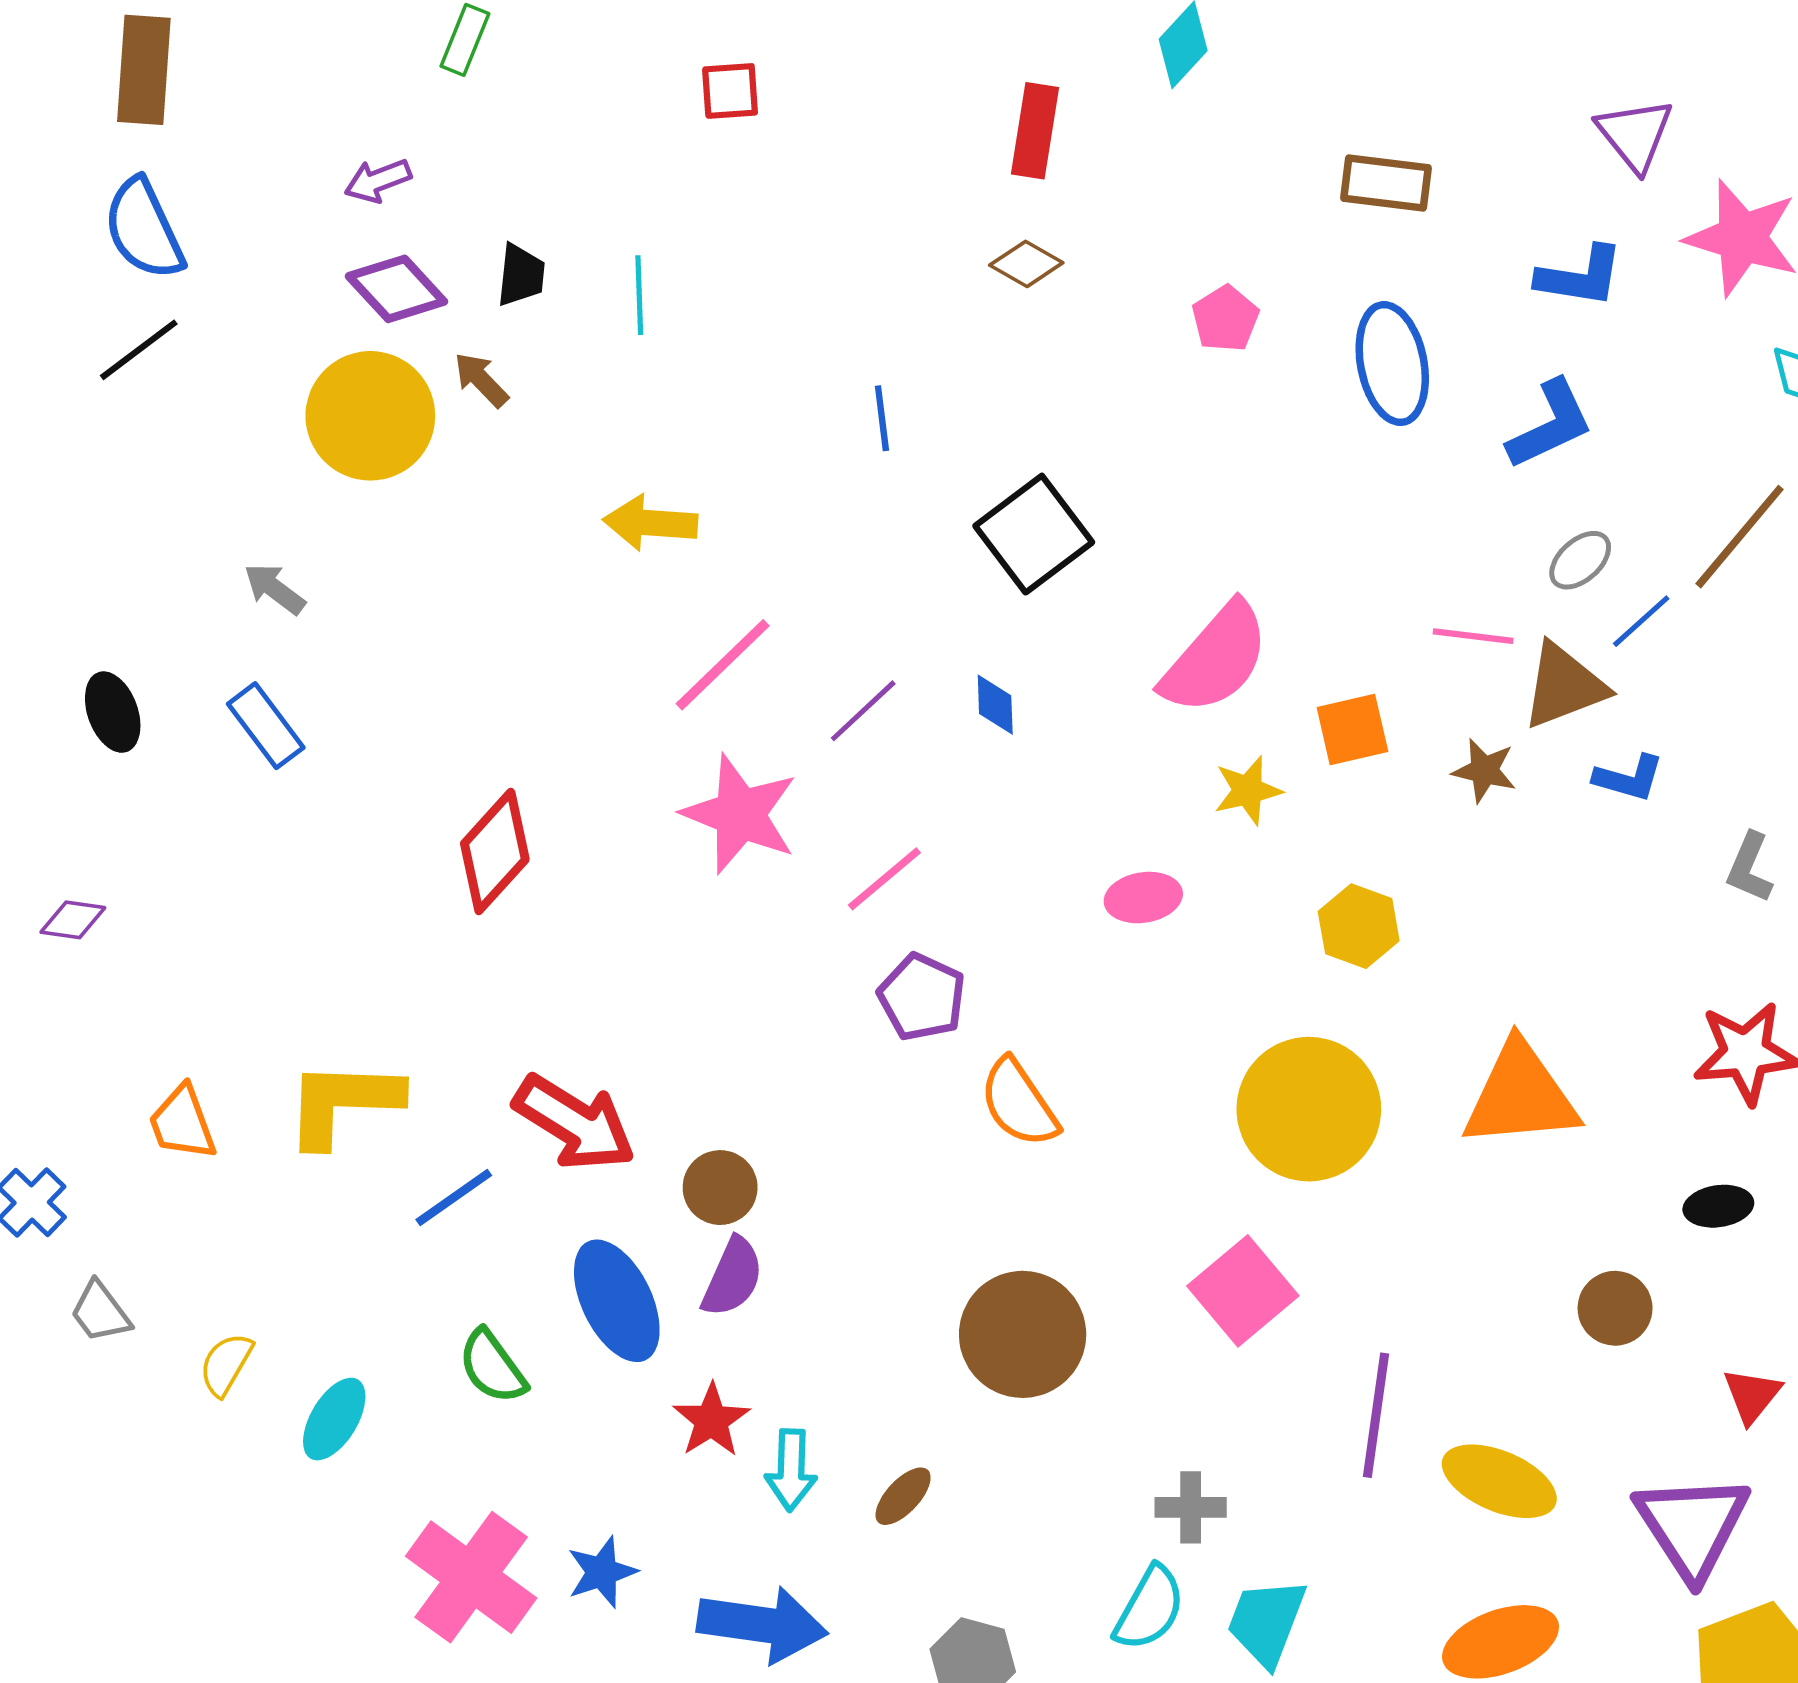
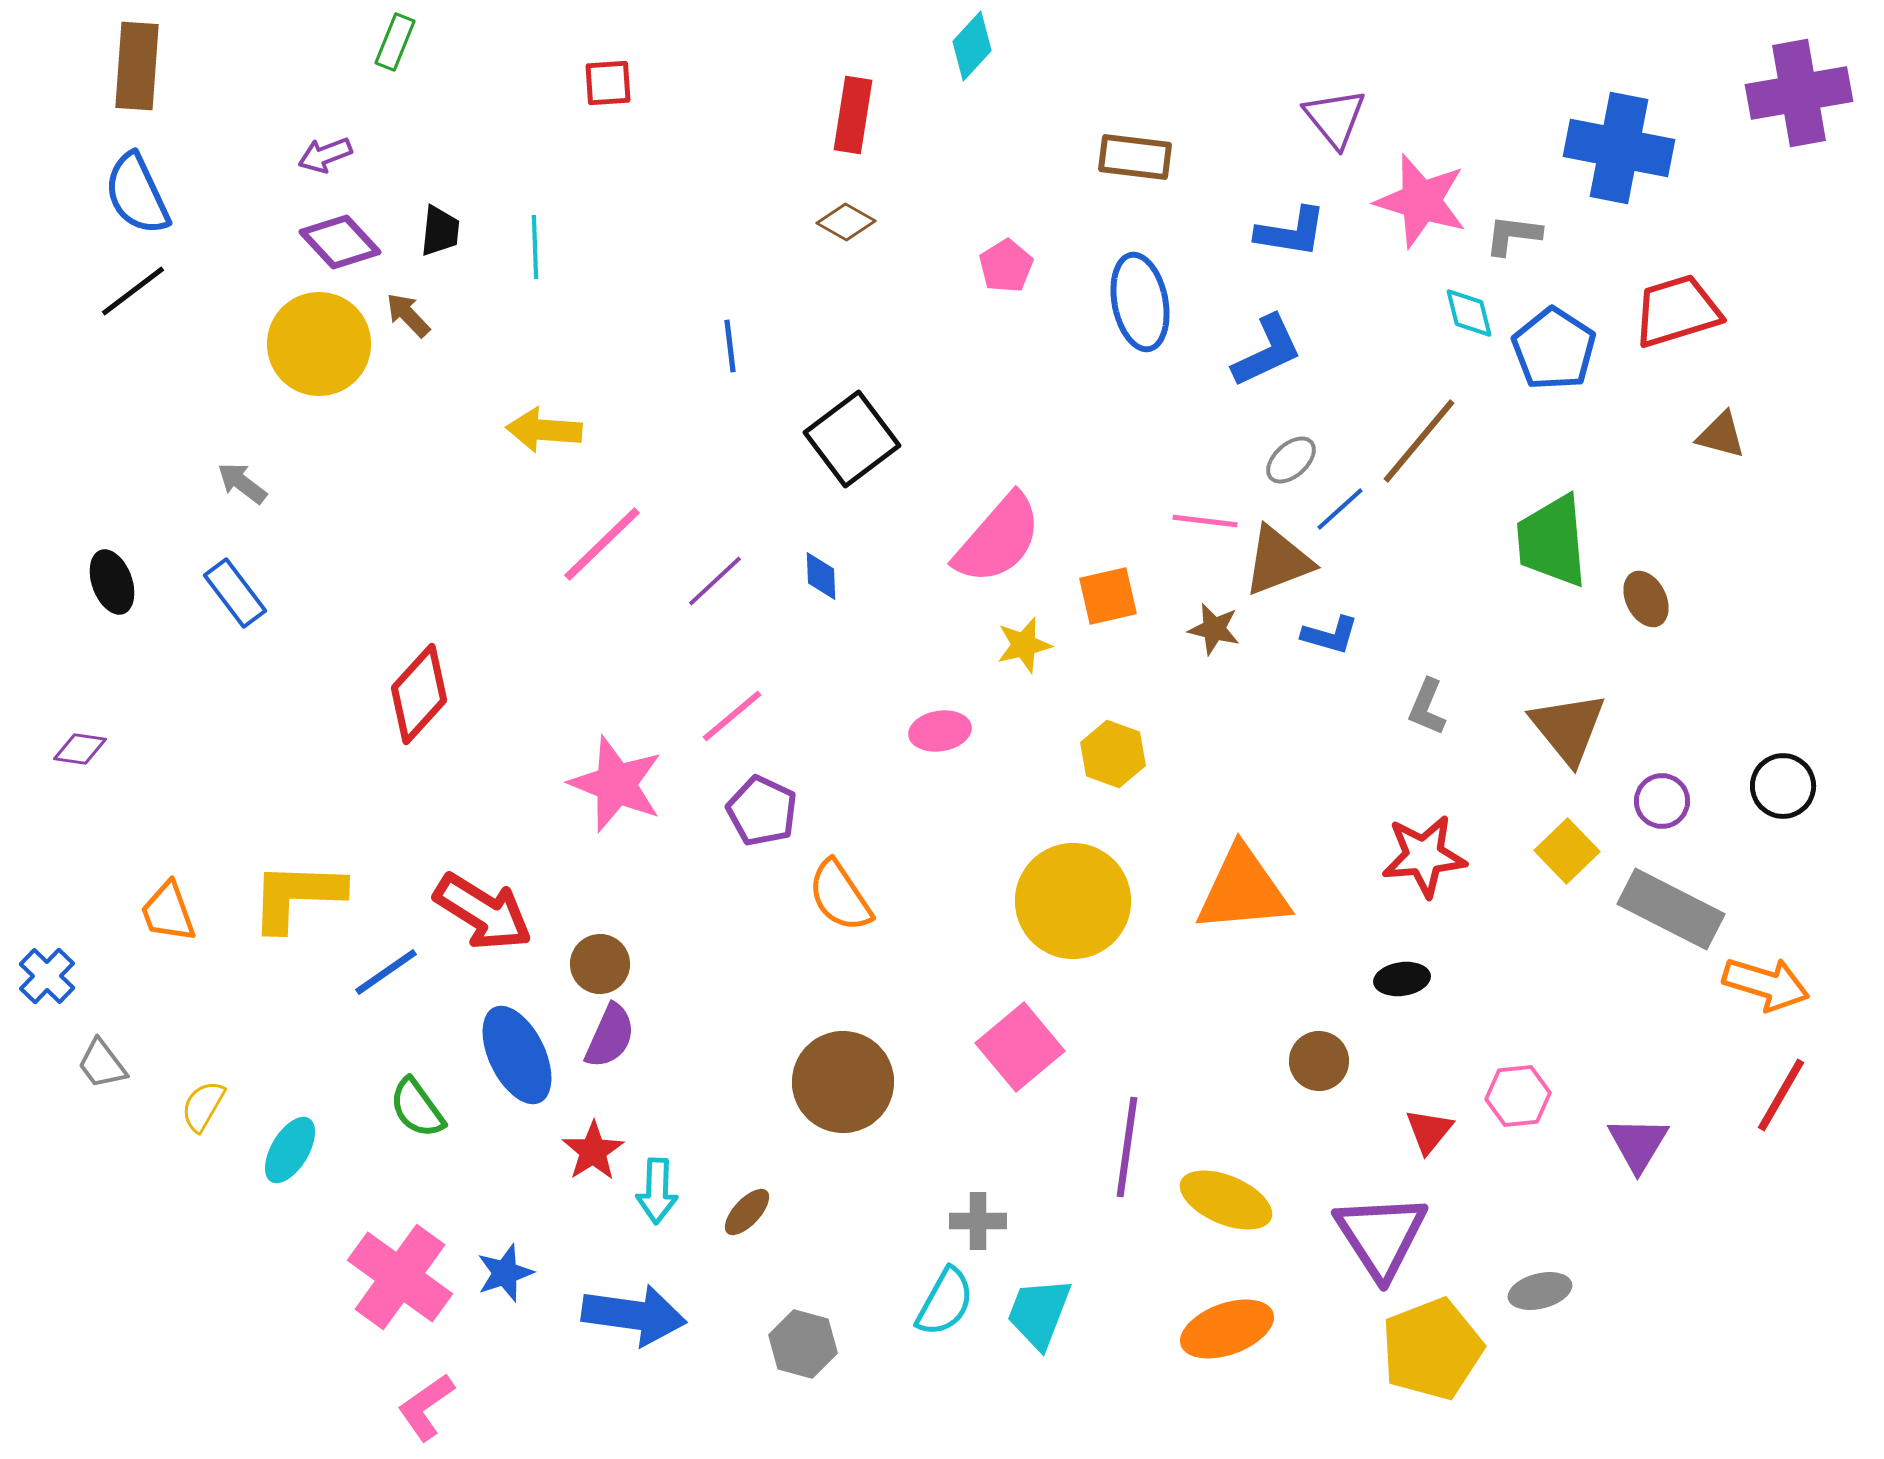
pink star: (740, 814) -> (616, 784), moved

